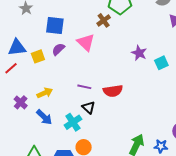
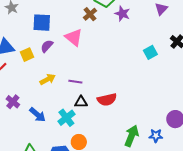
purple star: (139, 53) -> (122, 14), moved
red semicircle: (113, 91) -> (107, 100), moved
yellow arrow: (45, 93) -> (48, 79), moved
black triangle: (88, 107) -> (81, 102), turned -40

